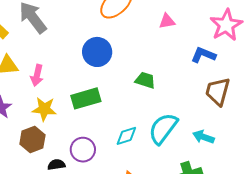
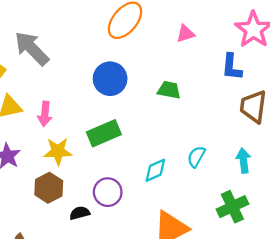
blue L-shape: (203, 55) -> (232, 67), turned -100
green trapezoid: (145, 80) -> (169, 90), moved
cyan semicircle: (163, 128) -> (196, 157), size x0.6
cyan arrow: (203, 137) -> (244, 161), turned 70

